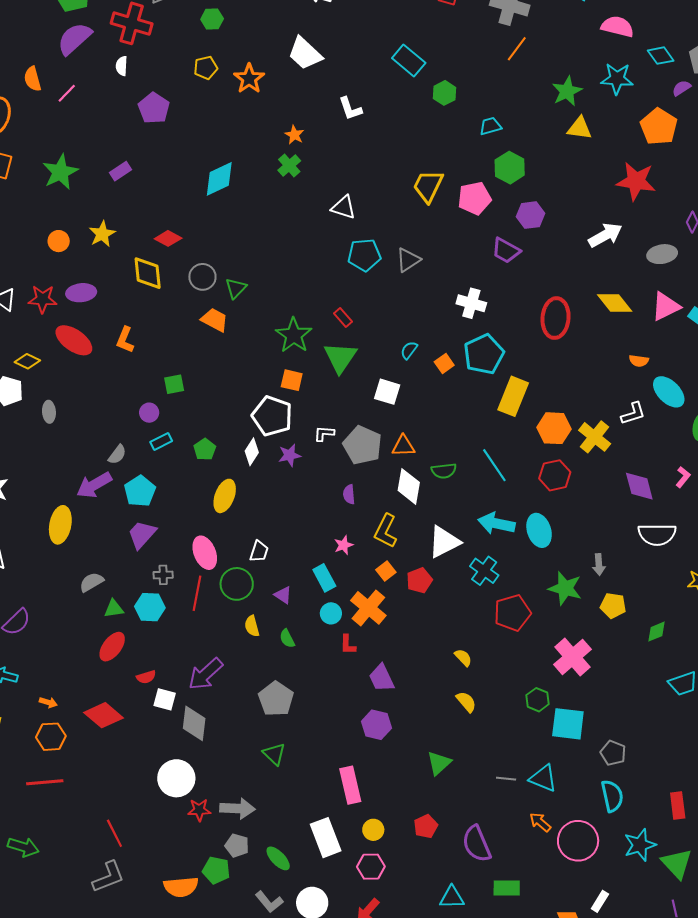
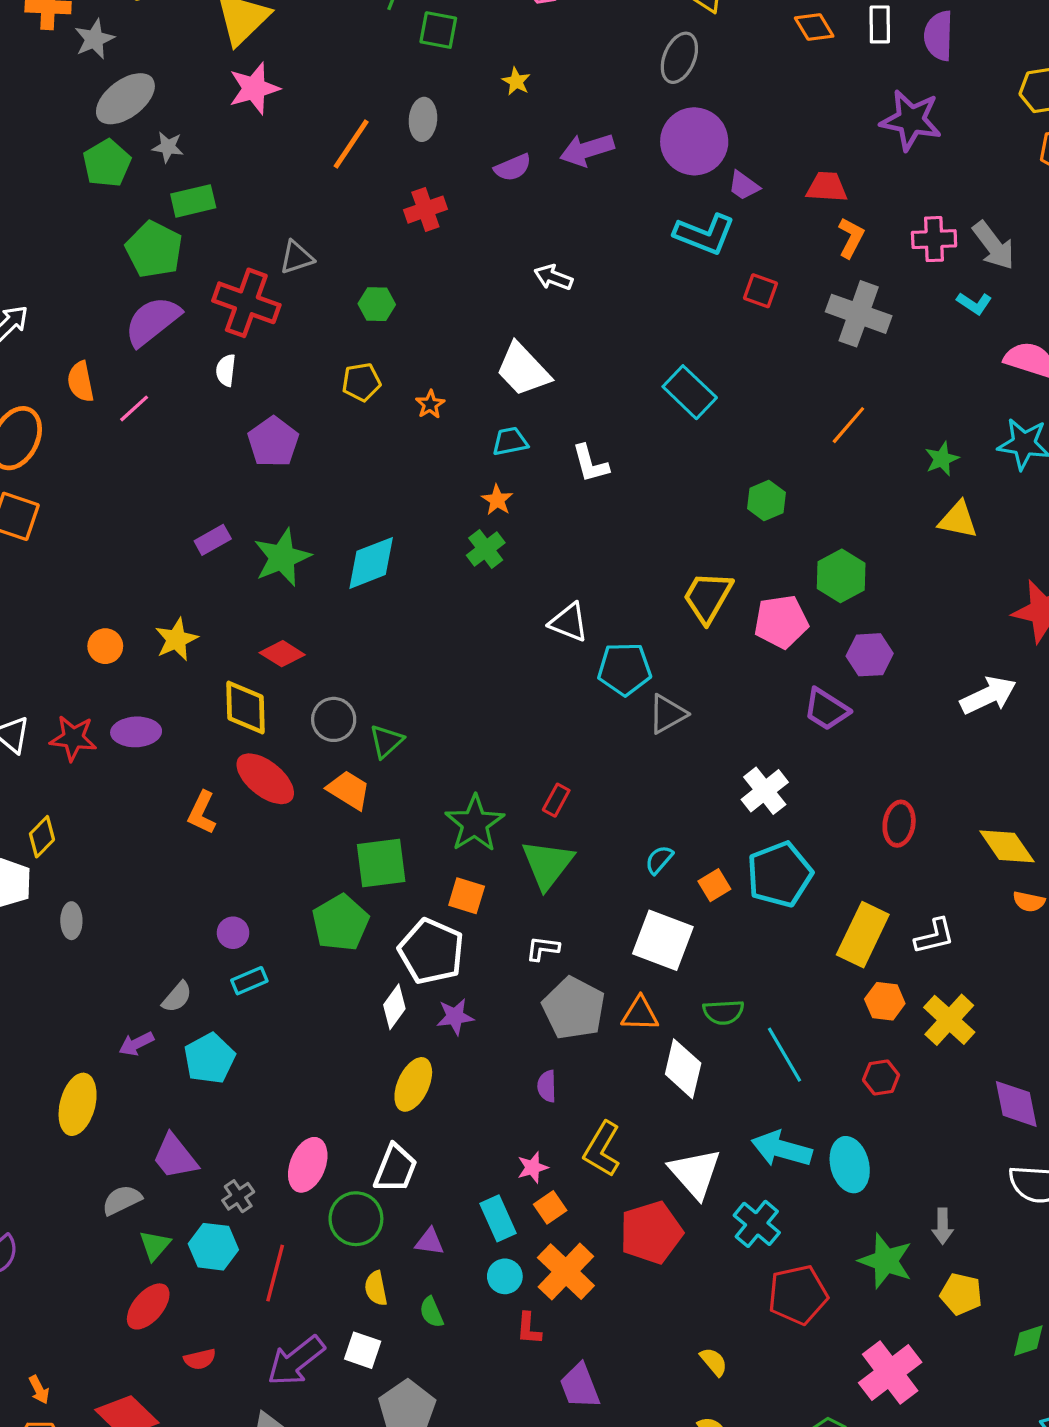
orange line: (517, 49) -> (848, 425), moved
orange star: (249, 79) -> (430, 404), size x0.6
green star: (567, 91) -> (942, 459), size x0.7
green hexagon: (445, 93) -> (766, 500), moved
cyan trapezoid: (490, 126) -> (510, 441), moved
green star: (60, 172) -> (282, 557), moved
cyan pentagon: (364, 255) -> (625, 669), moved
white cross: (471, 303) -> (765, 791), turned 32
yellow diamond: (615, 303) -> (1007, 846), moved
red rectangle: (343, 318) -> (556, 800), turned 66
red ellipse: (556, 318) -> (899, 824), size x0.7
red ellipse: (74, 340) -> (265, 779), moved
yellow diamond: (27, 361) -> (42, 837), turned -75
green square: (174, 384) -> (381, 863), moved, size x1.6
white square: (387, 392) -> (663, 940), moved, size x1.4
yellow rectangle: (513, 396) -> (863, 935), moved
white L-shape: (633, 414) -> (934, 936), moved
orange hexagon: (554, 428) -> (885, 1001), size x0.7
white L-shape: (324, 434) -> (543, 948), moved
green pentagon: (205, 449) -> (340, 923), moved, size x1.6
green semicircle: (444, 471) -> (723, 1012), moved
red hexagon: (555, 475) -> (881, 1077), size x0.7
purple arrow: (94, 485) -> (136, 1044), size x0.6
white diamond: (409, 486) -> (683, 1069), moved
yellow ellipse: (225, 496) -> (413, 1084), moved
purple trapezoid: (142, 534) -> (175, 1157), moved, turned -84
white triangle: (444, 542) -> (695, 1173), turned -48
white trapezoid: (259, 551) -> (395, 1169), size x1.4
pink ellipse: (205, 553) -> (308, 1165), turned 40
orange square: (386, 571) -> (550, 1207), moved
gray cross: (163, 575) -> (238, 1196), turned -36
red pentagon: (419, 580) -> (651, 1232), size x1.5
red line: (197, 593) -> (275, 1273), moved
purple triangle: (283, 595) -> (430, 1242), turned -30
green triangle: (114, 609) -> (155, 1245), turned -45
white square: (165, 699) -> (363, 1350), moved
orange arrow: (48, 702) -> (39, 1390), turned 42

